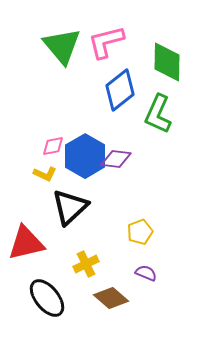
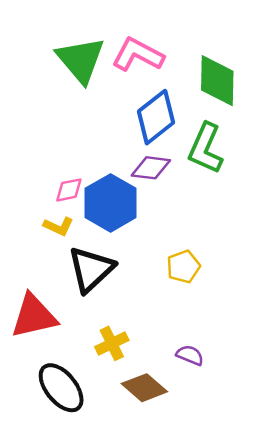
pink L-shape: (106, 42) -> (138, 55), turned 42
purple diamond: (116, 159) -> (151, 168), moved
yellow pentagon: (140, 232) -> (183, 267), moved

